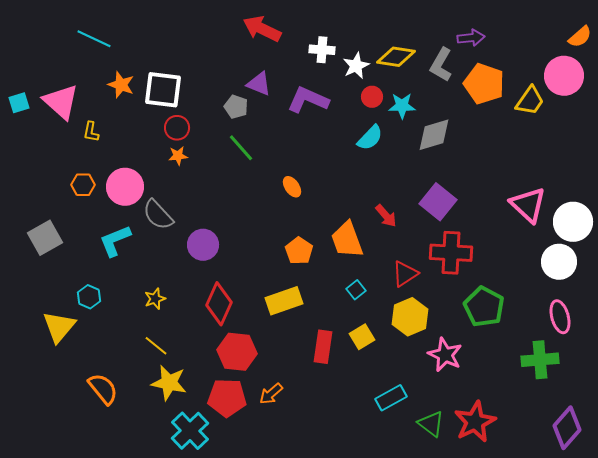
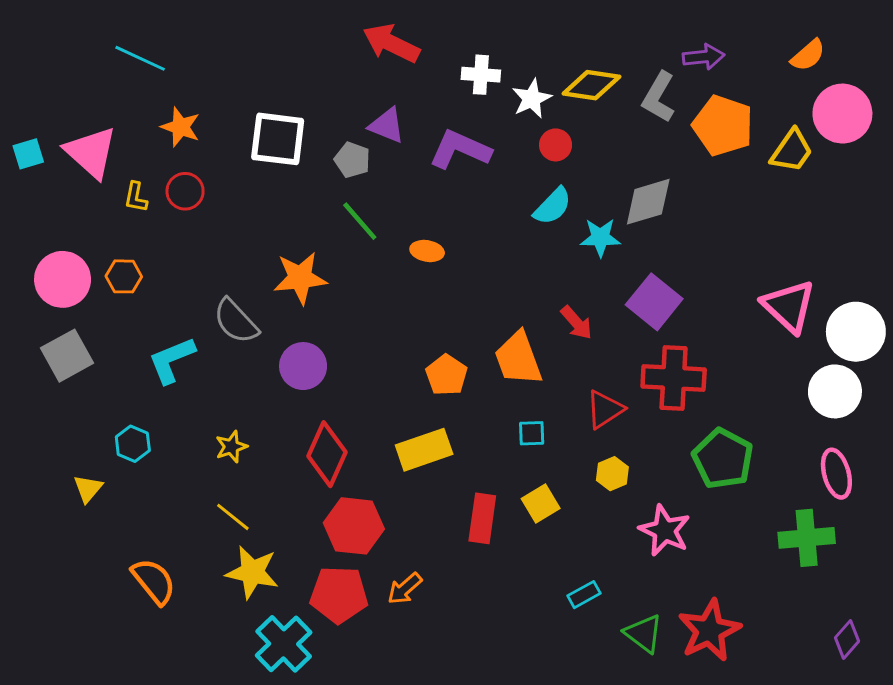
orange semicircle: (580, 37) -> (808, 55), moved
white square: (163, 90) -> (278, 139), moved
cyan star: (402, 106) -> (600, 238), moved
red circle: (177, 128) -> (185, 191), moved
orange star: (178, 156) -> (300, 278), moved, size x1.8
pink circle: (125, 187) -> (63, 279), moved
orange ellipse: (292, 187) -> (427, 251), moved, turned -45
cyan square: (356, 290) -> (532, 433), turned 36
yellow hexagon: (410, 317) -> (612, 474), size x0.6
yellow triangle: (59, 327) -> (88, 489), size x0.6
cyan rectangle: (391, 398) -> (584, 595), size x0.7
purple diamond: (567, 428) -> (847, 639), size x0.6

